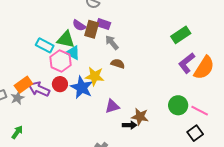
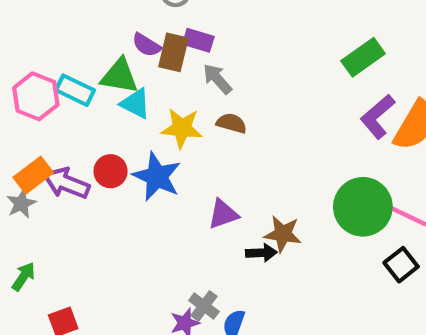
pink hexagon: (60, 61) -> (36, 96), moved
yellow star: (95, 76) -> (182, 128), moved
green circle: (178, 105) -> (363, 207), size x1.4

